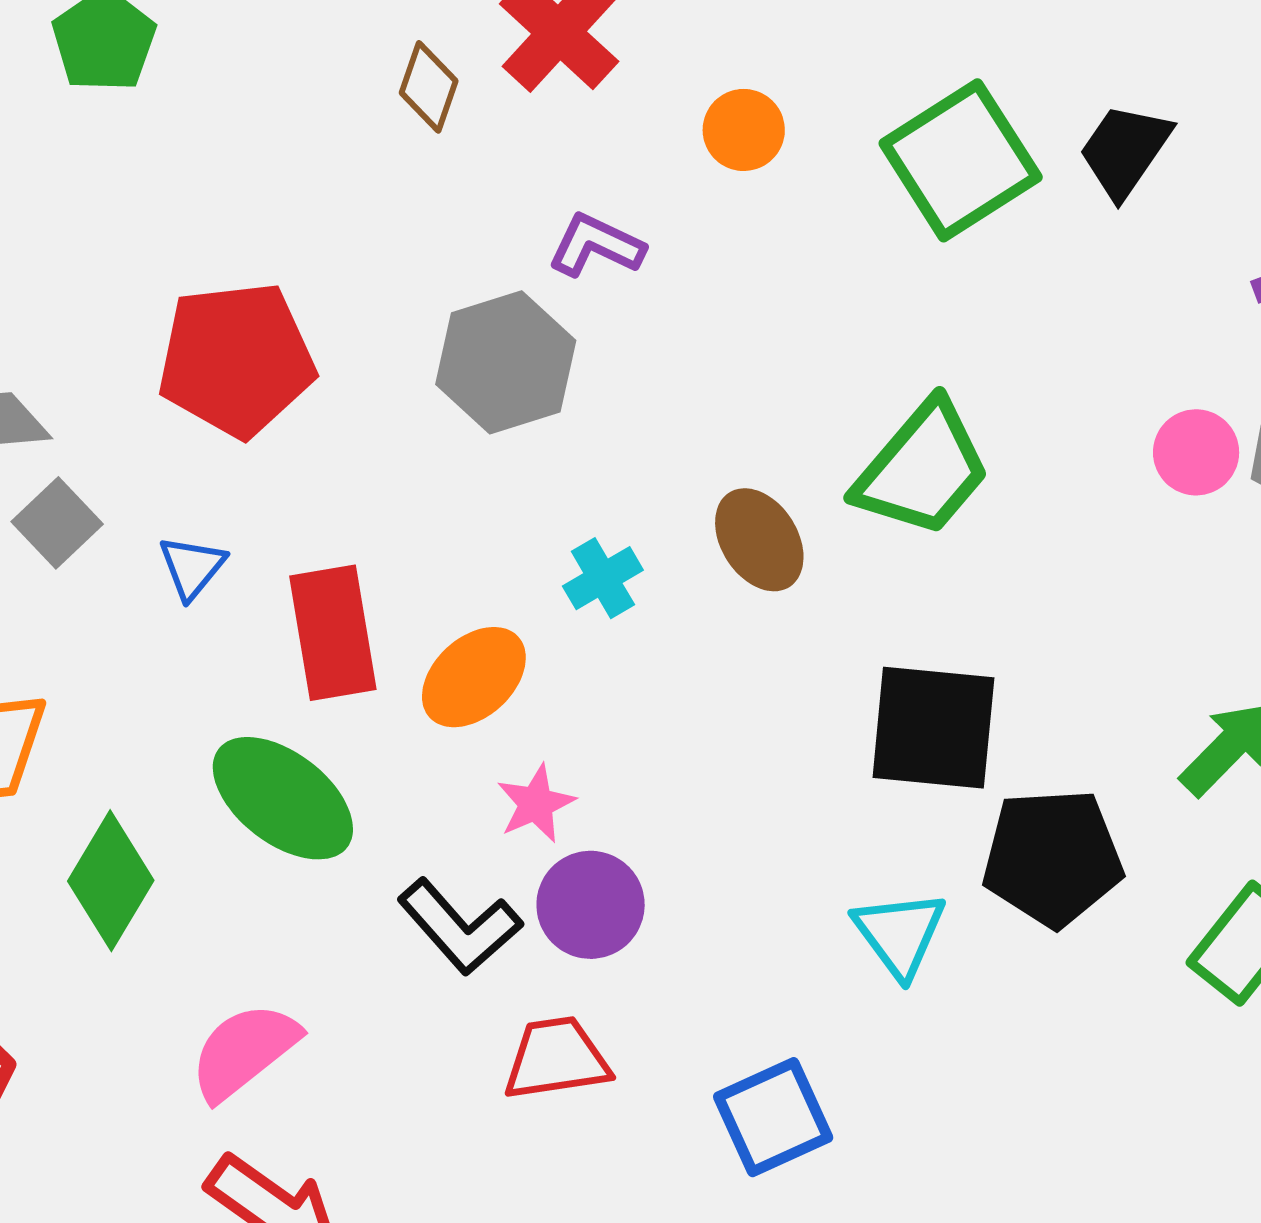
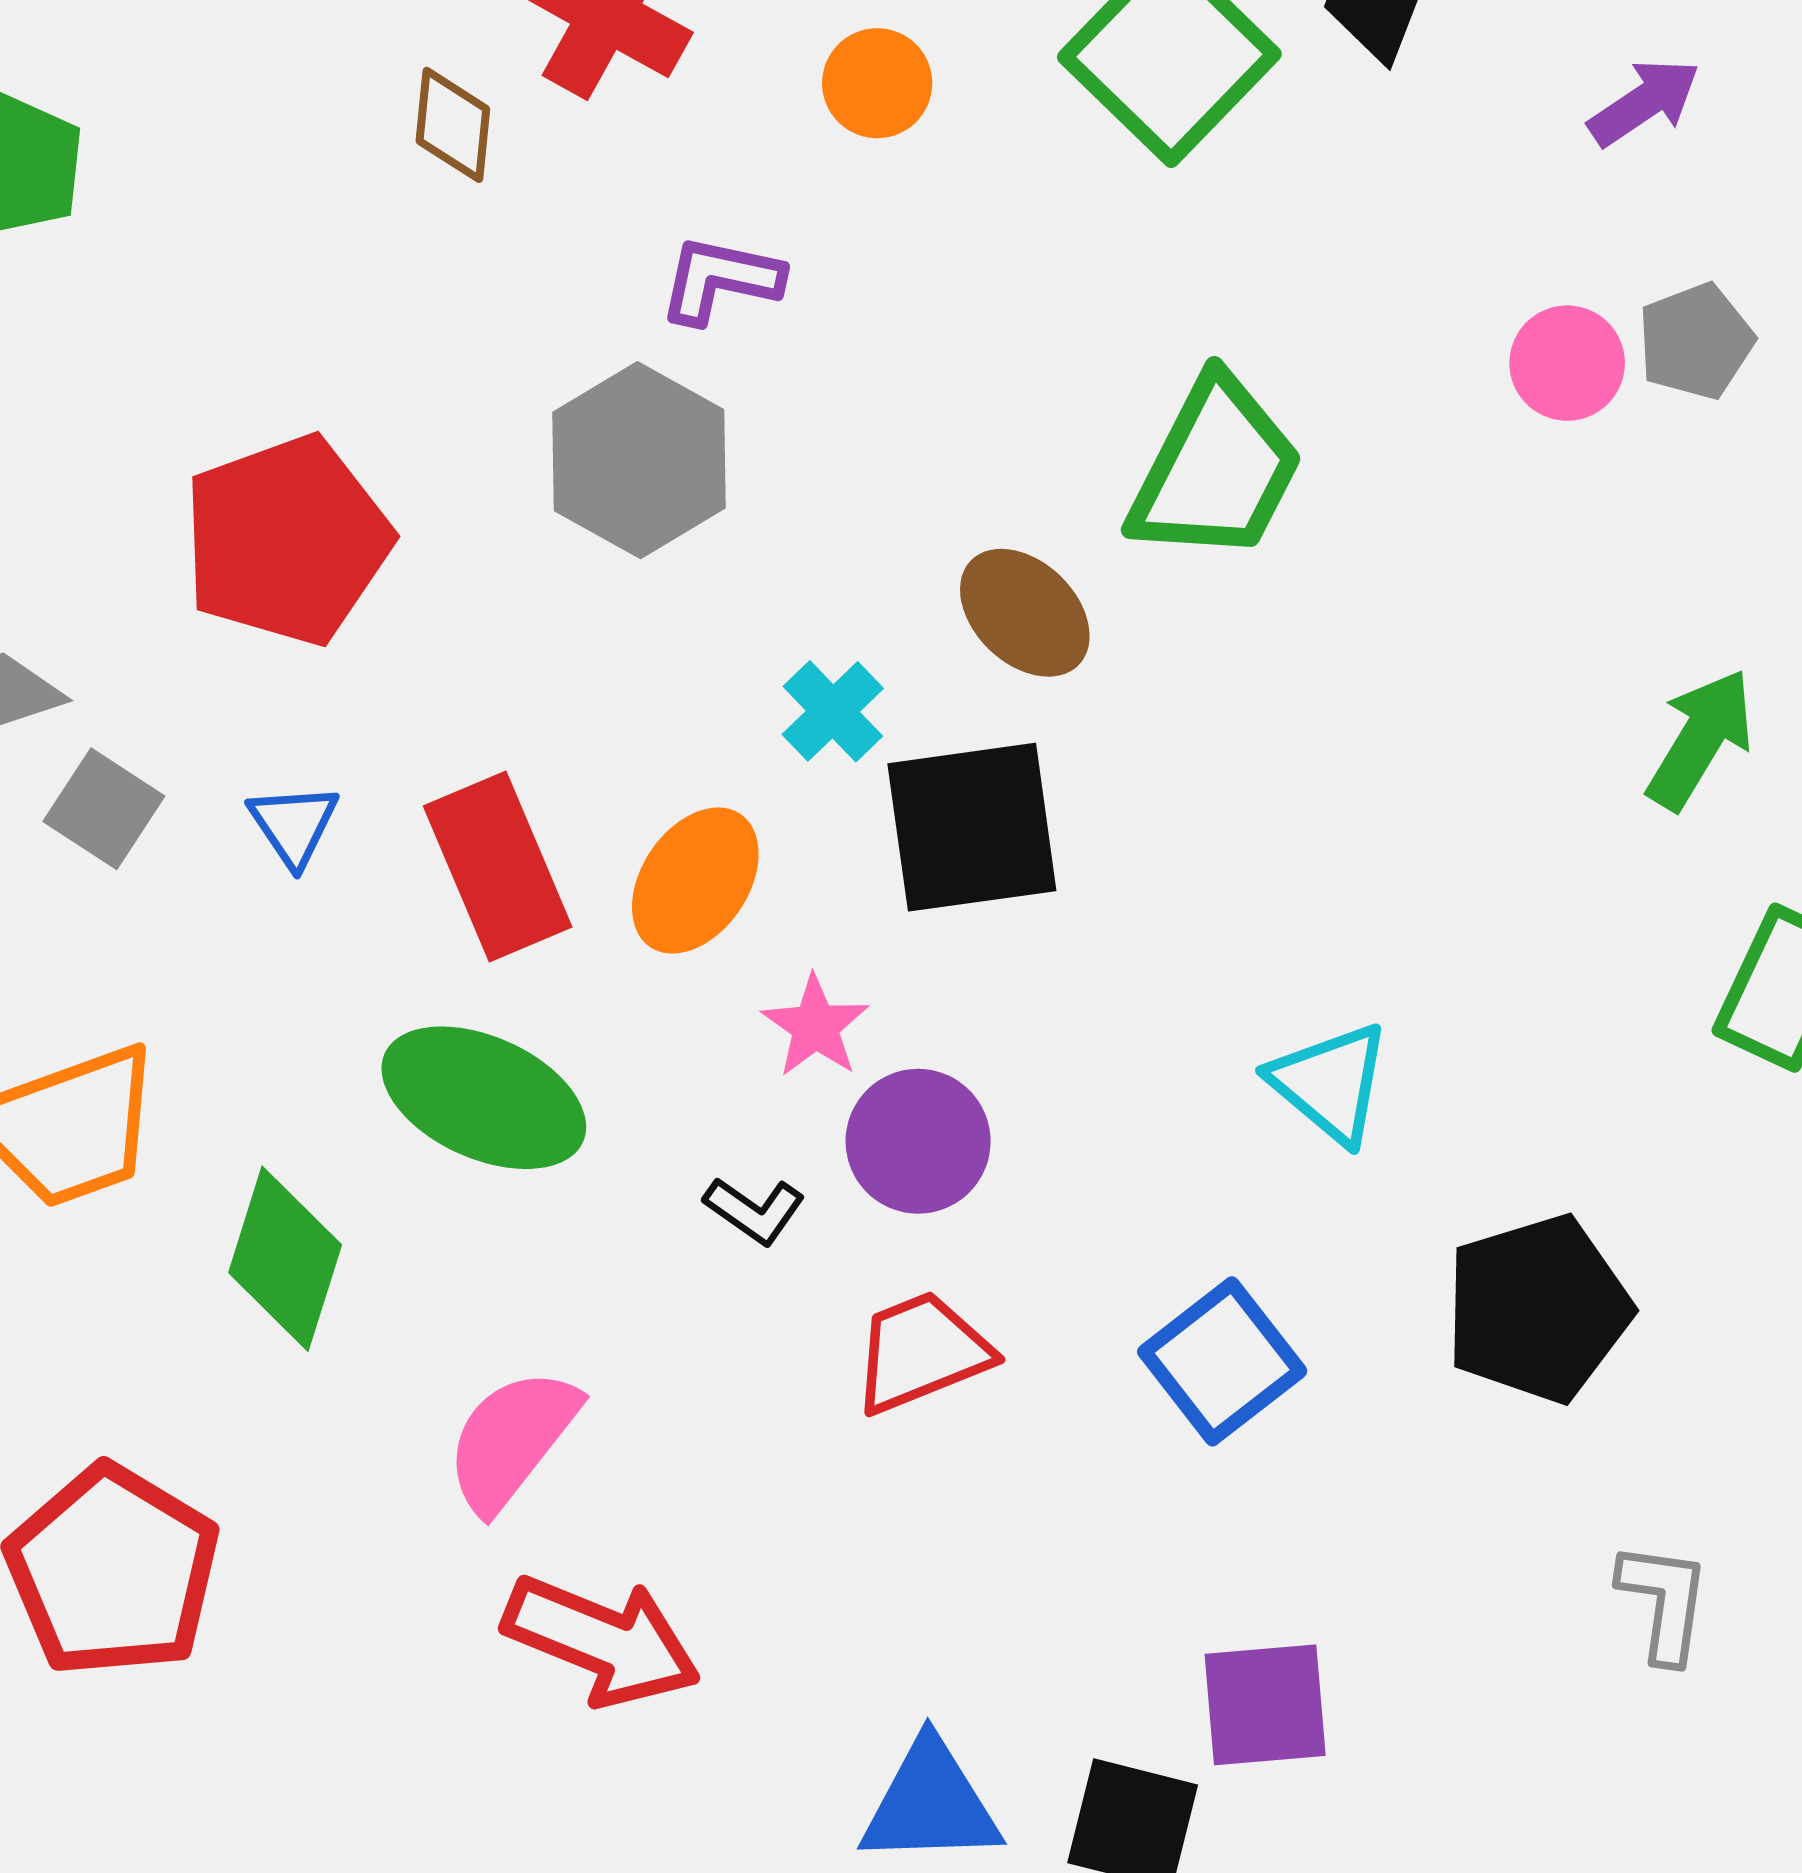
black square: (933, 728) -> (972, 827), moved
black pentagon: (1053, 858) -> (1538, 1309), moved
black L-shape: (460, 927) -> (754, 1210), size x0.6

